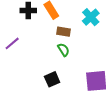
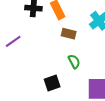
green semicircle: (63, 50) -> (74, 61), moved

